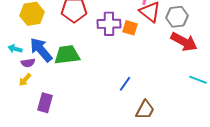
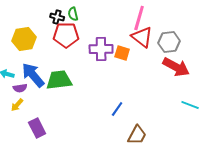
purple rectangle: (45, 103) -> (37, 128), turned -42

